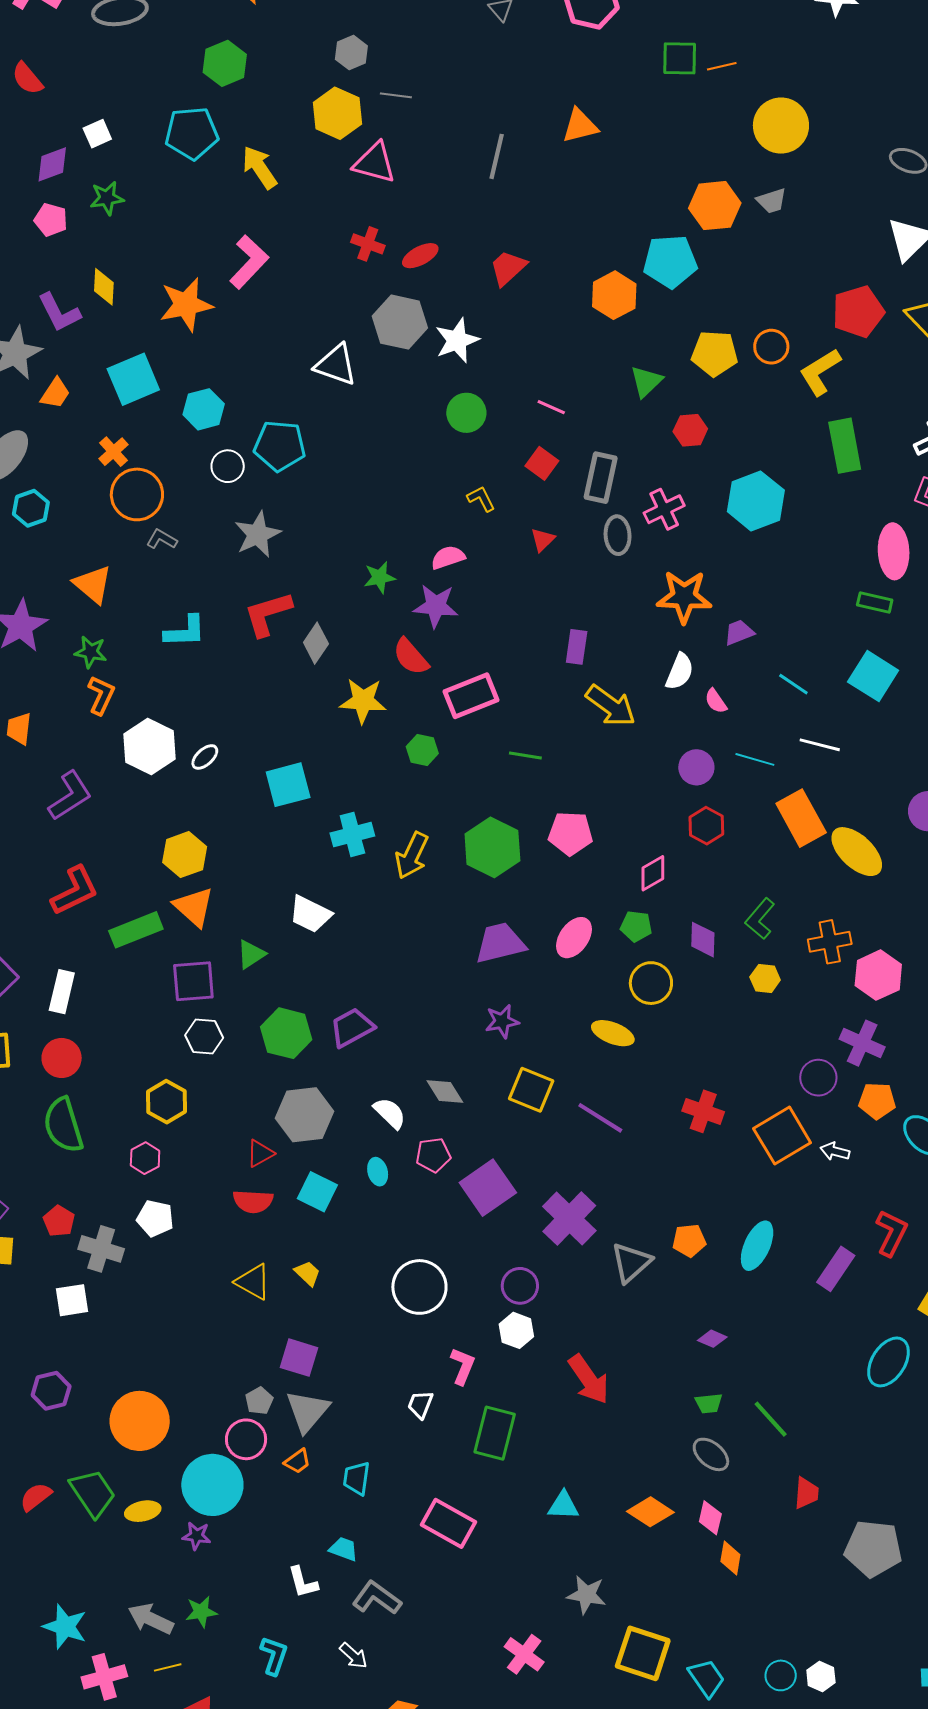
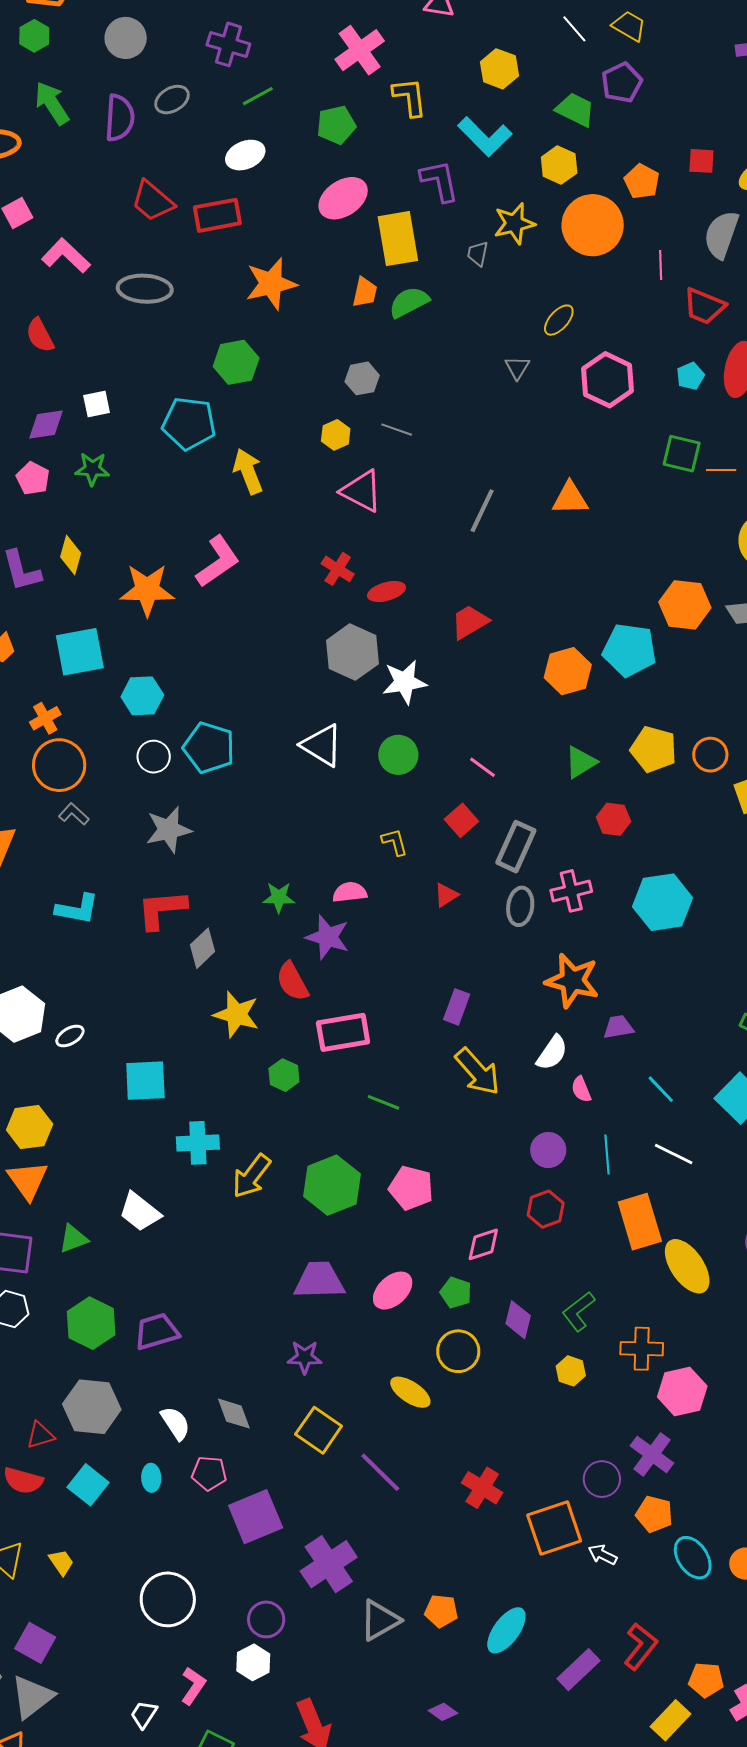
yellow hexagon: (337, 113) -> (336, 435), size x0.6
white triangle: (336, 365) -> (322, 745), moved
cyan line: (755, 759) -> (607, 1155), turned 57

